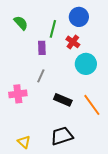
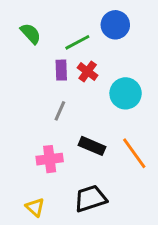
green line: (53, 29) -> (77, 42), turned 48
red cross: (73, 42) -> (88, 72), moved
pink cross: (18, 94) -> (50, 159), moved

